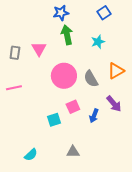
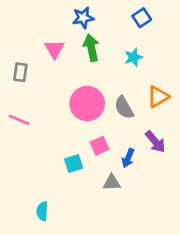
pink triangle: (39, 49) -> (54, 49), moved
pink line: (14, 88) -> (19, 120), turned 35
gray triangle: (73, 152) -> (112, 183), moved
cyan semicircle: (31, 155) -> (42, 211), turned 136

